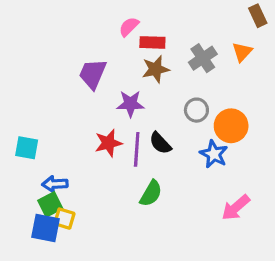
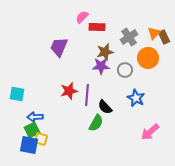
brown rectangle: (258, 16) -> (164, 37), moved
brown star: (156, 69) -> (105, 52), moved
purple star: (130, 104) -> (101, 66), moved
orange circle: (231, 126) -> (148, 58), moved
black semicircle: (160, 143) -> (105, 107), moved

